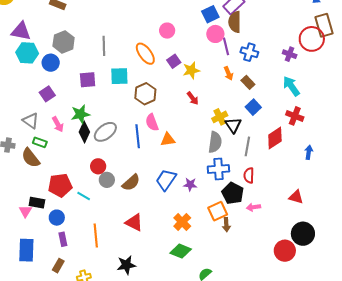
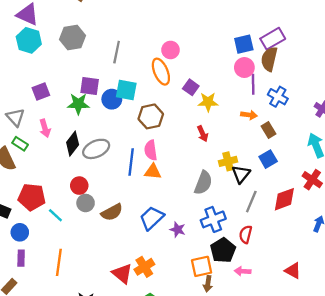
pink circle: (167, 31) -> (171, 50), moved
purple square: (174, 61) -> (191, 87), turned -32
blue circle: (51, 63) -> (112, 99), moved
orange arrow: (228, 73) -> (249, 115), turned -72
green star: (80, 114) -> (78, 104), moved
orange triangle: (168, 140) -> (153, 172), moved
gray semicircle: (215, 142) -> (203, 183), moved
blue cross: (218, 169) -> (213, 219), turned -30
orange cross: (182, 222) -> (144, 267), moved
red triangle: (134, 223) -> (122, 273), moved

